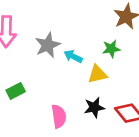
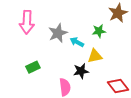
green star: (111, 49) -> (99, 31), moved
black star: (94, 107) -> (81, 71), moved

